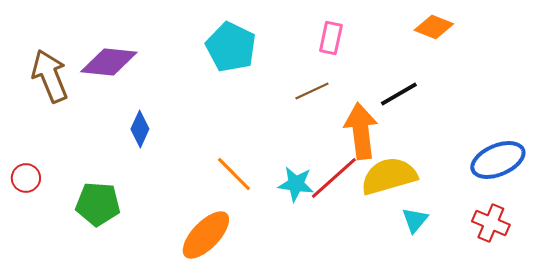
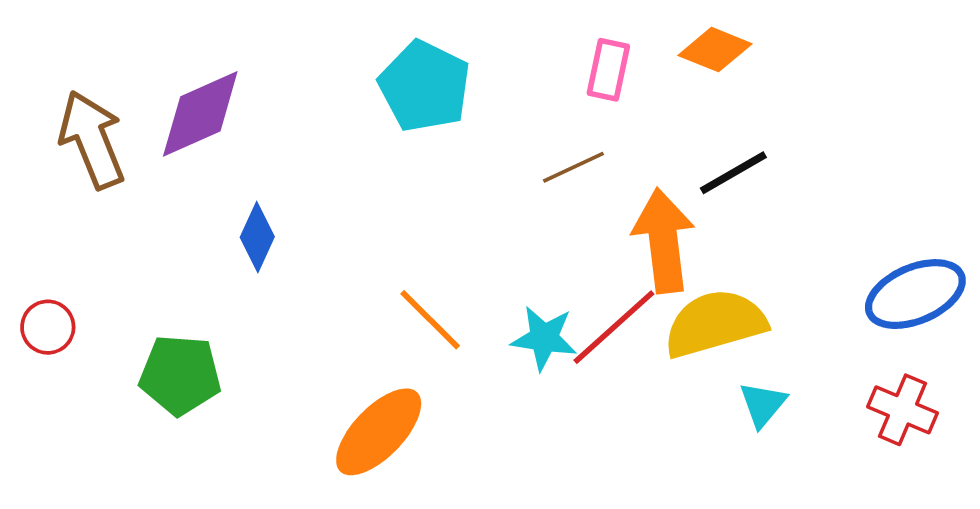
orange diamond: (434, 27) -> (715, 50), moved
purple diamond: (109, 62) -> (200, 114), turned -30

